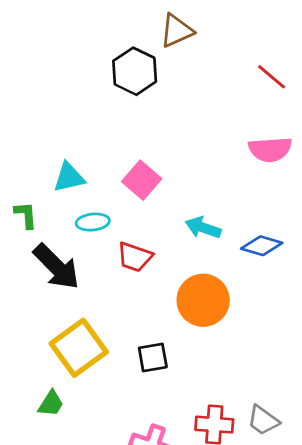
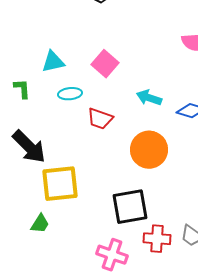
black arrow: (56, 267) -> (29, 147), moved
yellow square: (79, 348) -> (60, 184), turned 30
black square: (153, 357) -> (130, 207), moved, size x1.6

